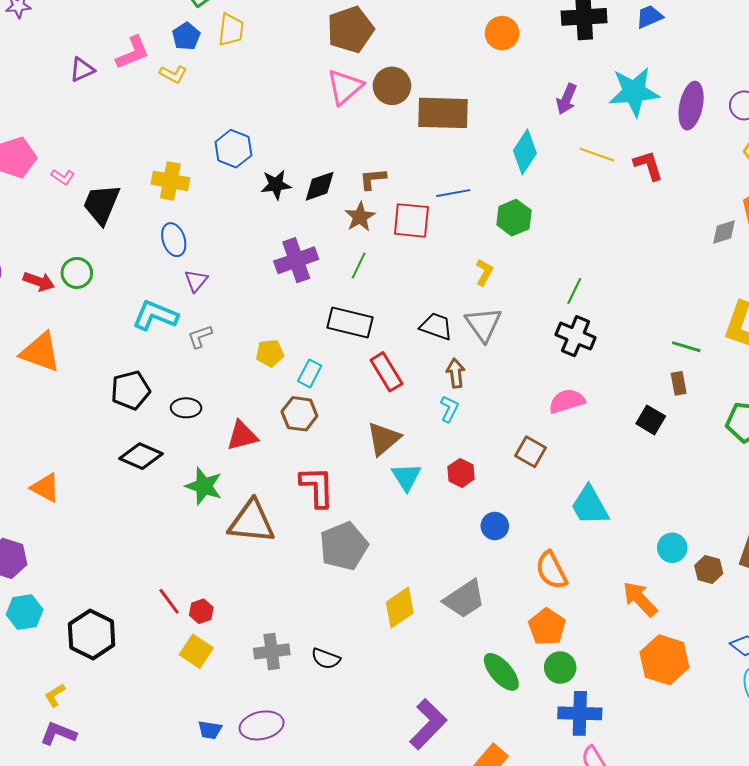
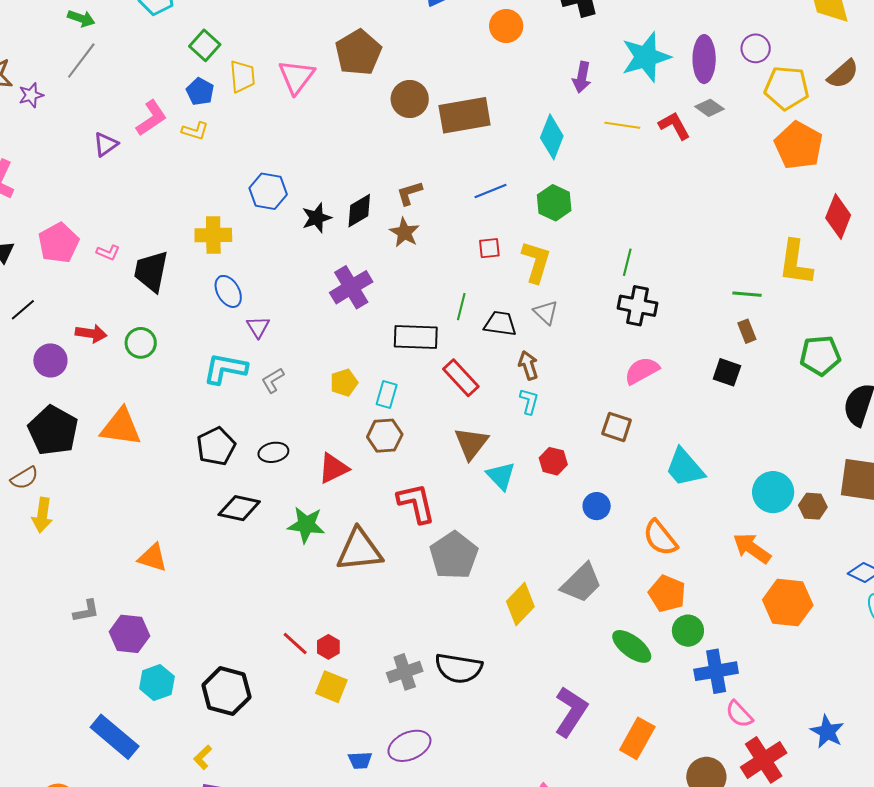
pink triangle: (345, 87) -> (296, 77), moved
red square: (411, 220) -> (489, 248), moved, size x0.6
gray diamond: (724, 232) -> (710, 108), moved, turned 64
green line: (359, 266) -> (461, 307), moved
yellow L-shape: (484, 272) -> (536, 262), size x1.6
red arrow: (39, 281) -> (91, 333), moved
gray triangle: (483, 324) -> (546, 312), size x0.7
cyan circle: (672, 548) -> (773, 492), size x1.4
black semicircle: (326, 659) -> (459, 668), size x1.6

